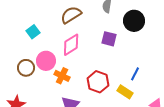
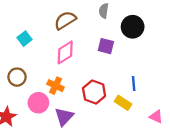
pink circle: (46, 61) -> (38, 103), moved
blue line: (135, 74) -> (134, 83), turned -32

